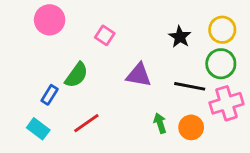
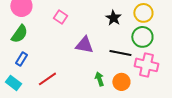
green semicircle: (76, 75) -> (19, 34), moved
pink cross: (227, 103) -> (146, 65), turned 30

